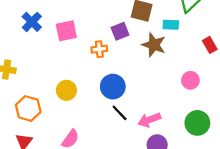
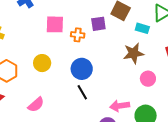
pink square: (66, 31) -> (55, 24), moved
brown star: (154, 45) -> (134, 53), moved, turned 30
pink arrow: (149, 120) -> (120, 106), moved

